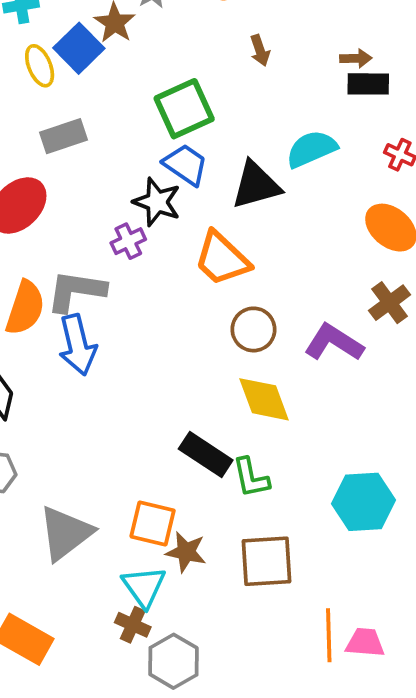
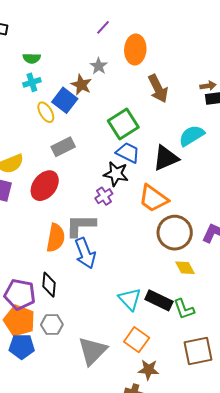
brown arrow: (260, 50) -> (158, 89), size x1.8
brown circle: (253, 329) -> (175, 233), size x1.5
yellow diamond: (264, 399) -> (185, 268), size x0.7
orange square: (153, 523) -> (137, 340), turned 30
brown star: (186, 552) -> (148, 370), moved
cyan triangle: (144, 587) -> (130, 299), moved

